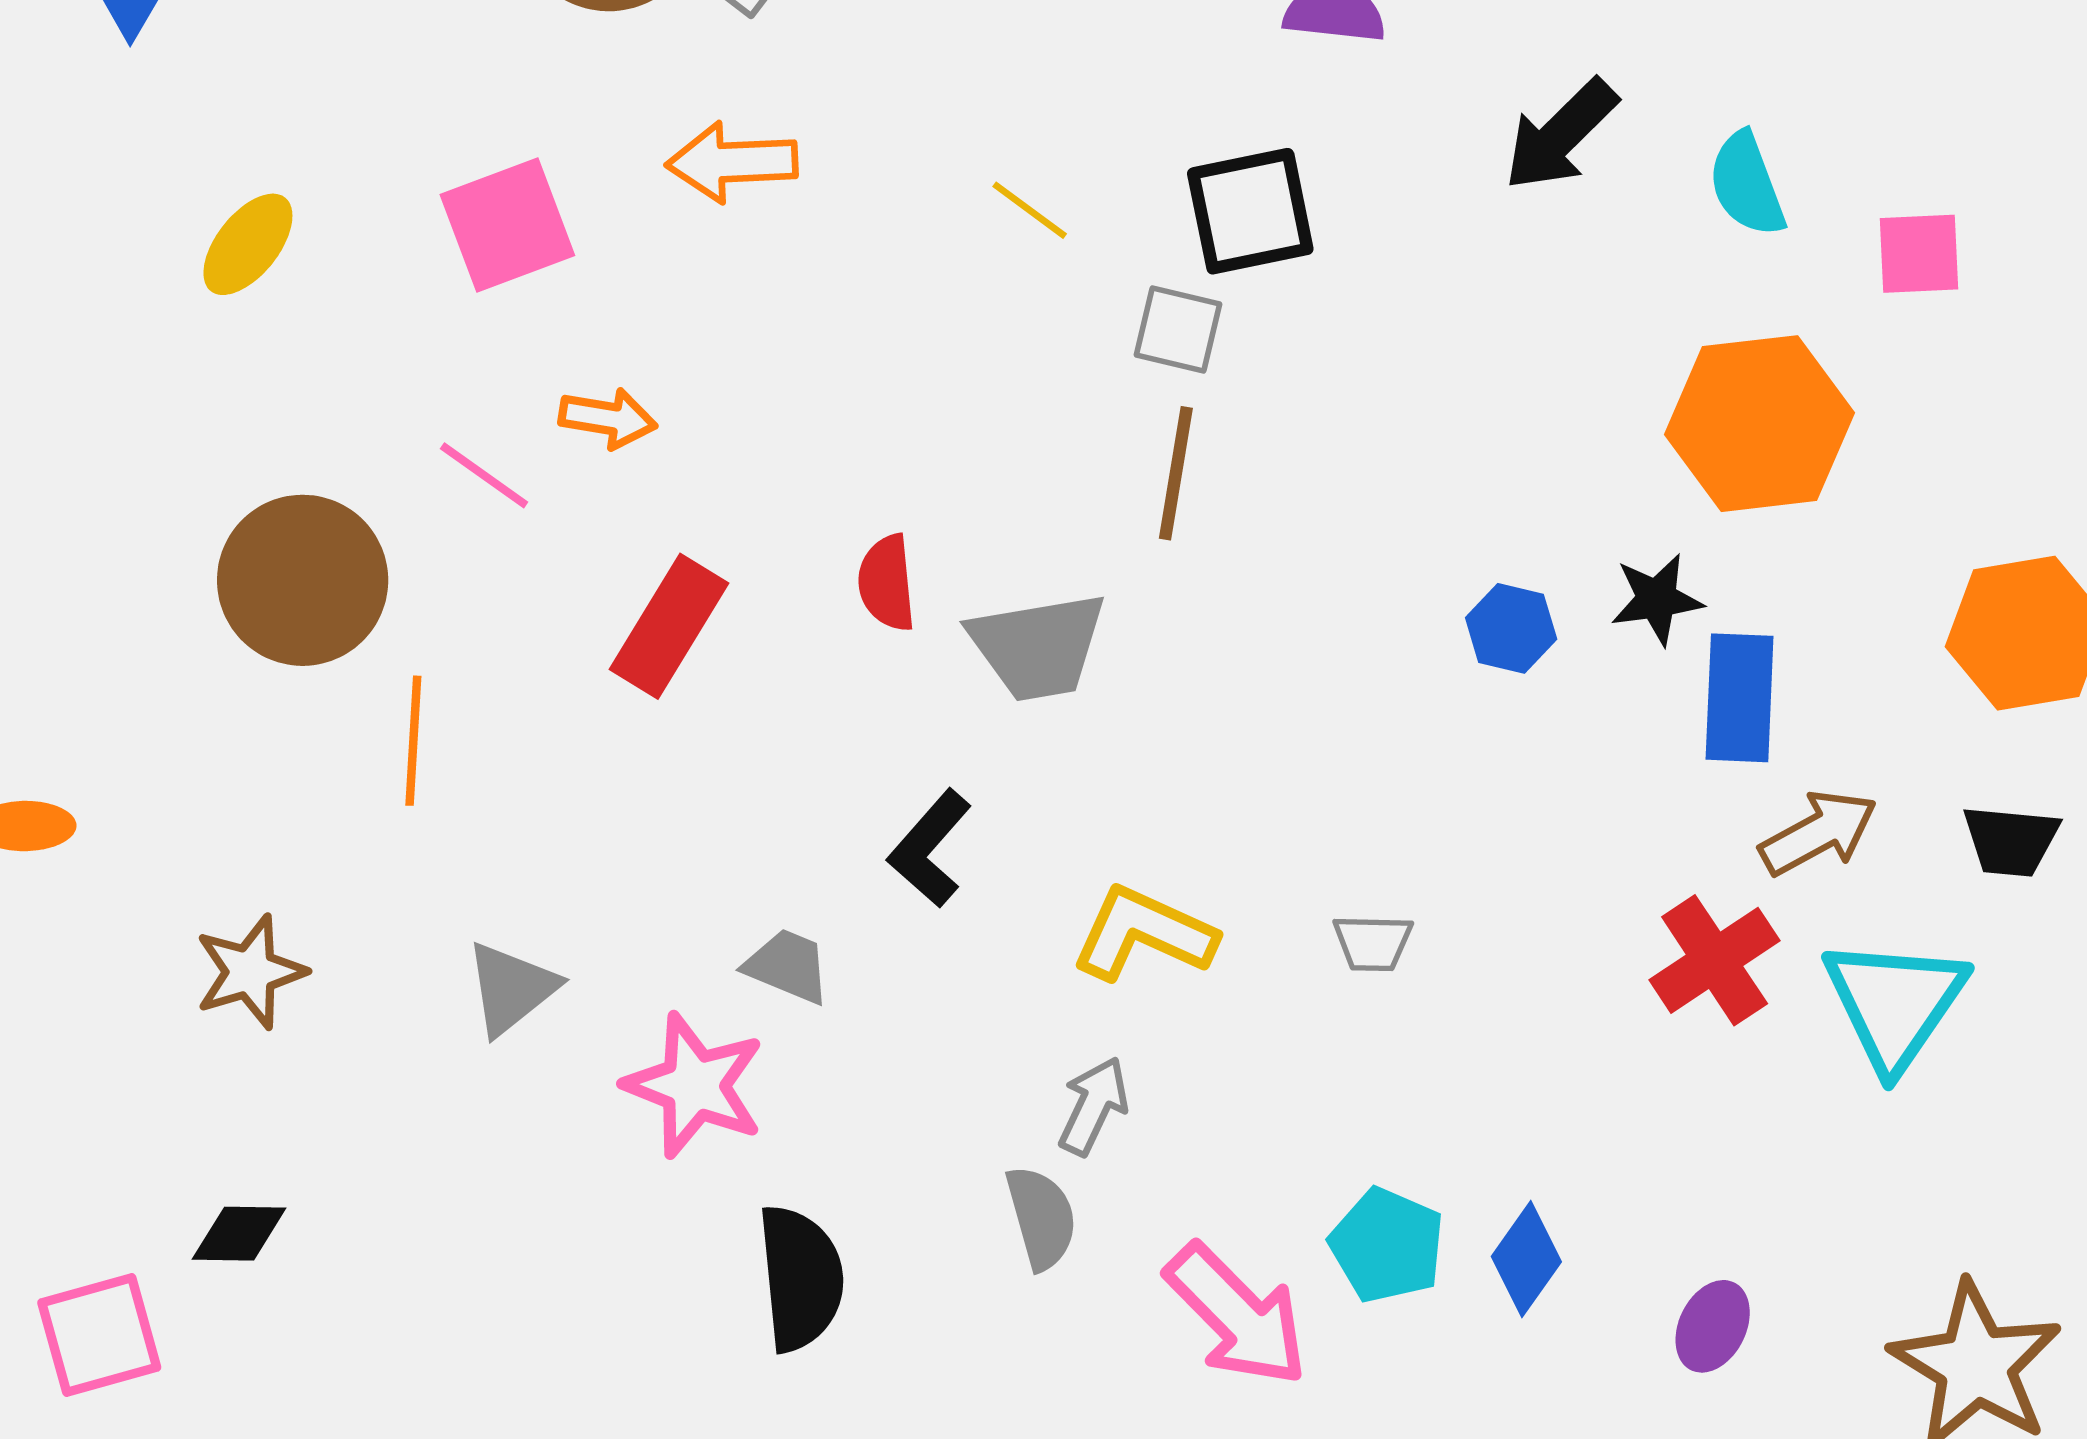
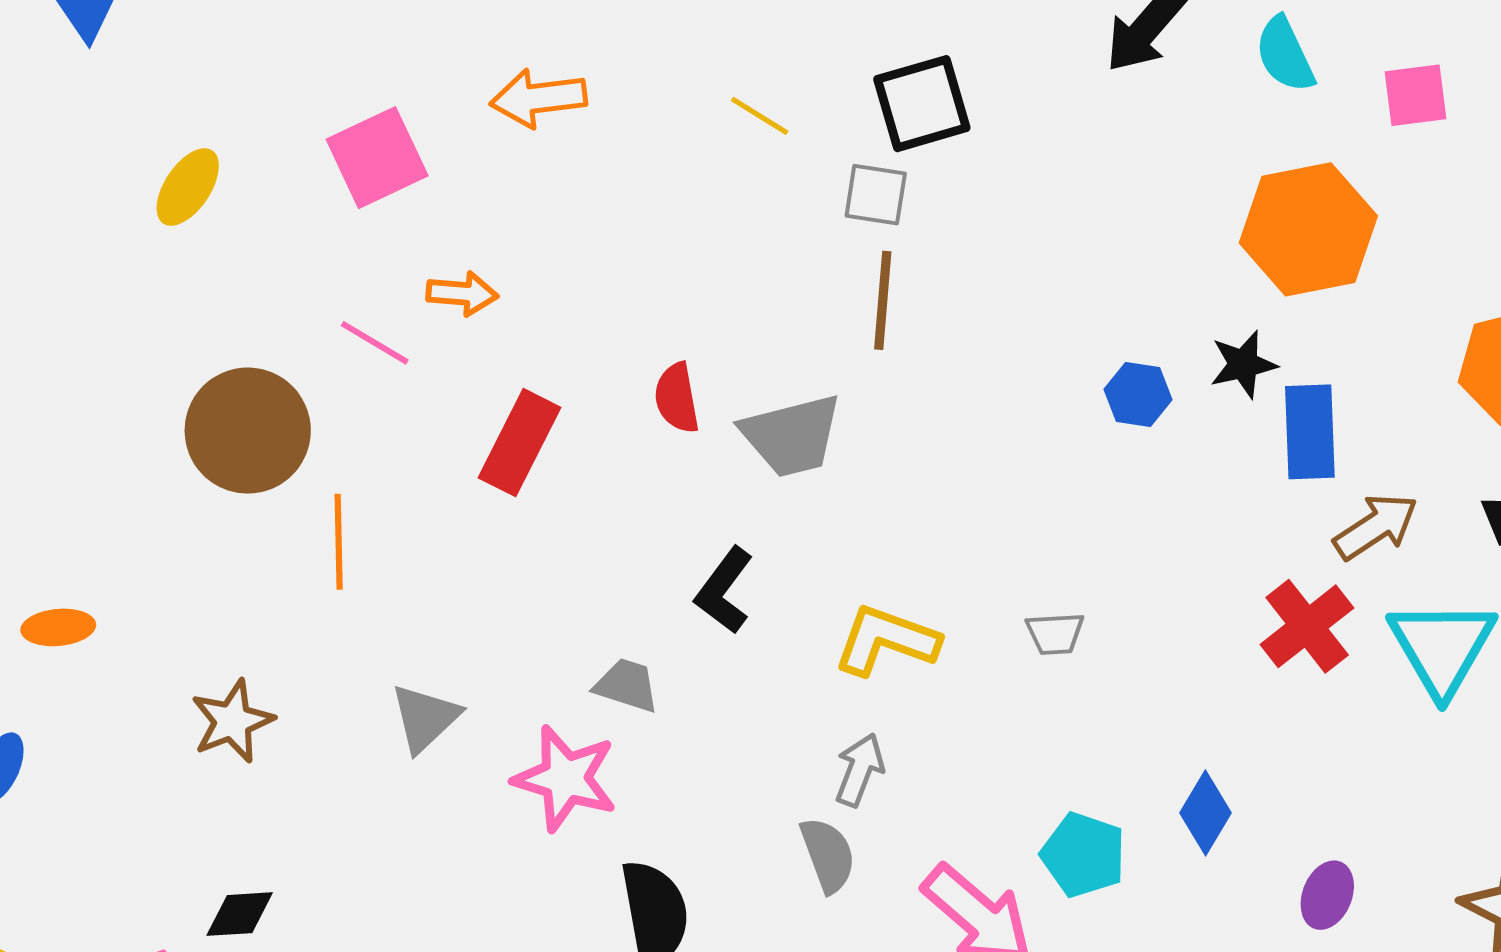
blue diamond: (1526, 1259) -> (1205, 813), moved

